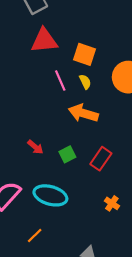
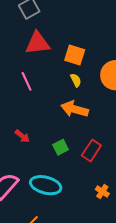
pink line: (60, 80) -> (27, 81), moved
red arrow: (35, 147) -> (22, 136), moved

